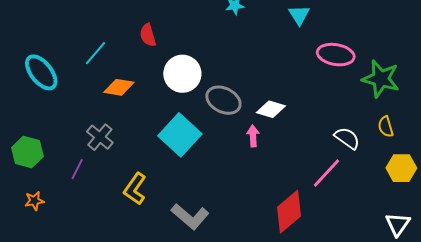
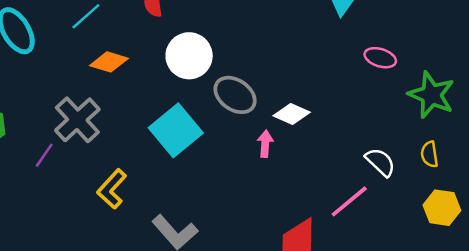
pink ellipse: (336, 55) -> (380, 58), size x0.7
gray cross: (100, 137) -> (77, 120), size x1.4

